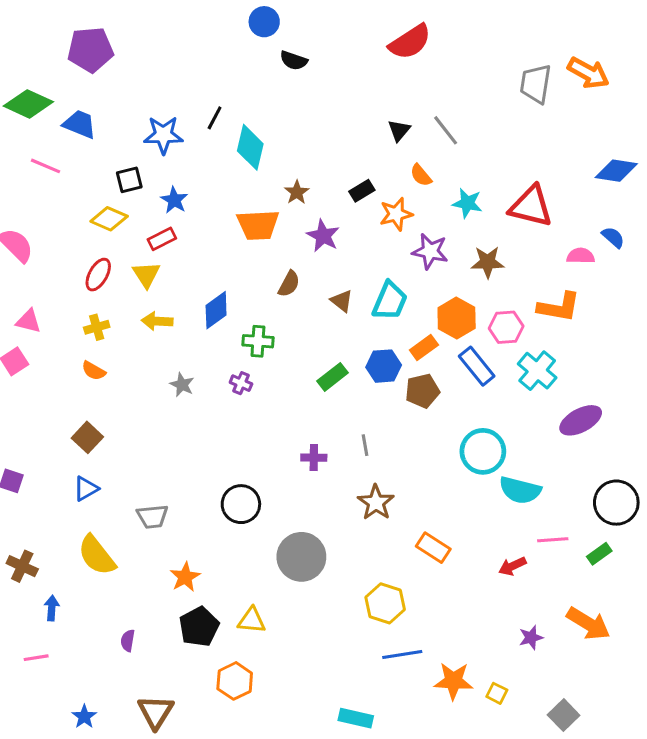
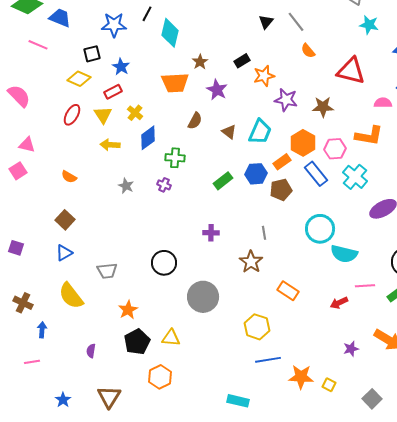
orange semicircle: (421, 175) -> (308, 51), moved
cyan star: (467, 203) -> (369, 25), moved
yellow cross: (97, 327) -> (135, 113), moved, turned -35
gray line: (365, 445) -> (264, 233), moved

